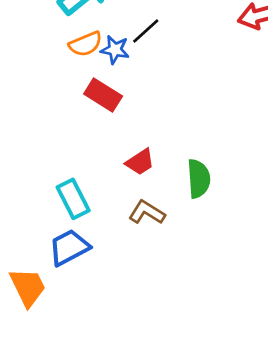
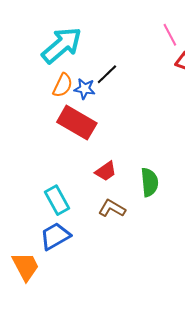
orange semicircle: (86, 44) -> (63, 85), turned -40
red rectangle: (103, 95) -> (77, 123), size x1.4

